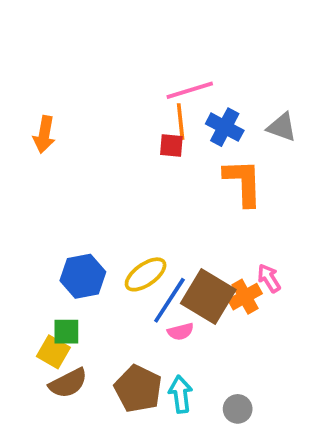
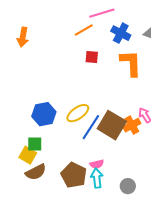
orange line: (181, 122) -> (84, 30), moved, turned 66
red square: (171, 146) -> (92, 57), moved
pink semicircle: (181, 332) -> (97, 164), moved

